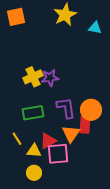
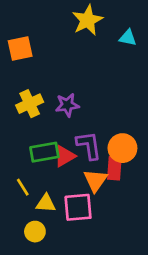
orange square: (16, 17) -> (20, 48), moved
yellow cross: (33, 77) -> (30, 104), moved
red triangle: (48, 141) -> (65, 156), moved
yellow circle: (34, 173) -> (35, 232), moved

